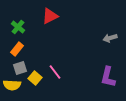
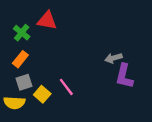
red triangle: (50, 16) -> (47, 21), moved, turned 36
gray arrow: (110, 38) -> (113, 58), moved
purple L-shape: (108, 77) -> (124, 76), moved

